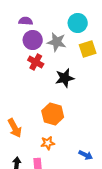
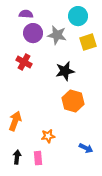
red cross: (36, 62) -> (24, 62), moved
orange hexagon: (53, 114) -> (73, 101), moved
orange arrow: (15, 128) -> (15, 121), turned -132

